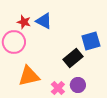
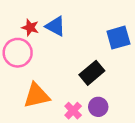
blue square: (91, 41) -> (118, 38), moved

